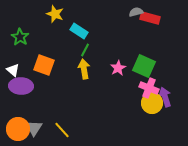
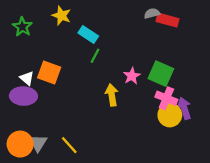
green star: (20, 37) -> (22, 27), moved
yellow arrow: (84, 69) -> (112, 95), moved
white triangle: (13, 70) -> (27, 78), moved

